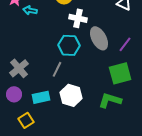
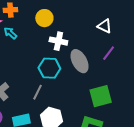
cyan arrow: (30, 10) -> (10, 33), turned 32
purple line: (125, 44) -> (109, 53), moved

